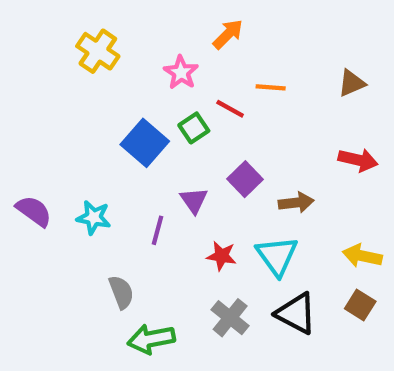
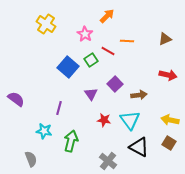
cyan star: (94, 217) -> (44, 131), moved
purple line: (158, 230) -> (59, 108), moved
gray semicircle: (121, 292) -> (31, 159), moved
gray cross: (230, 318) -> (108, 161), moved
green arrow: (151, 339) -> (71, 141), moved, turned 115

